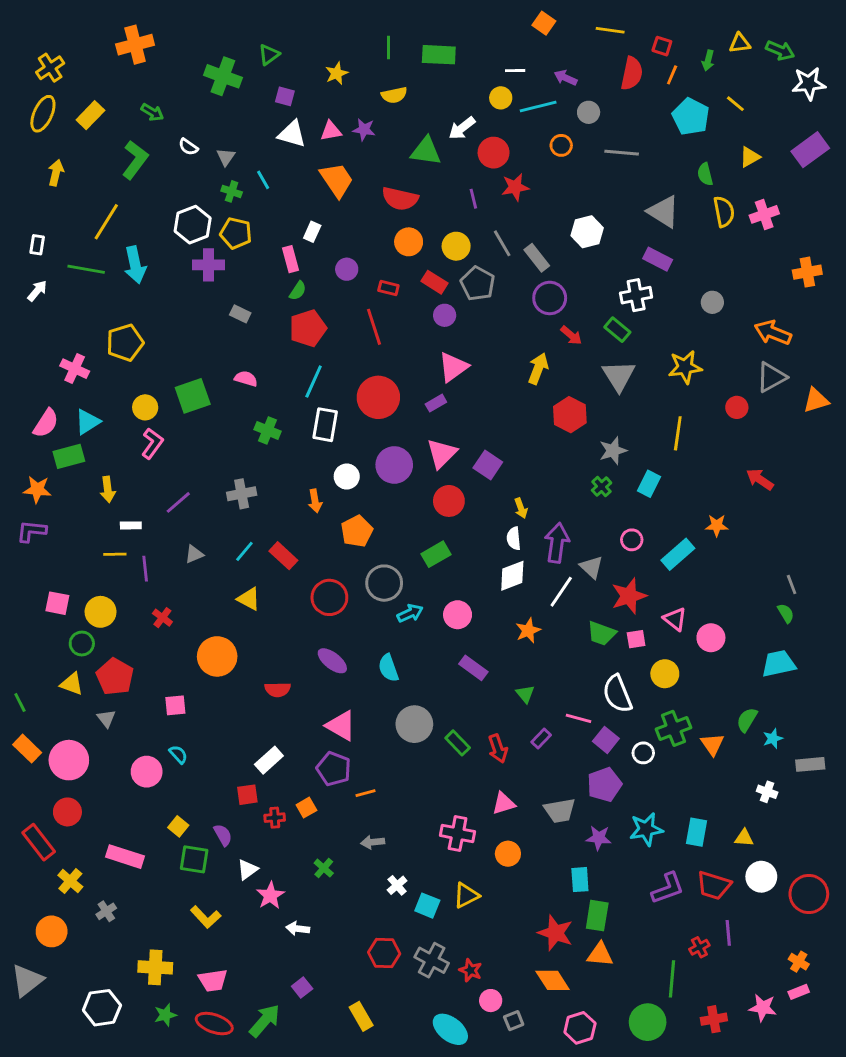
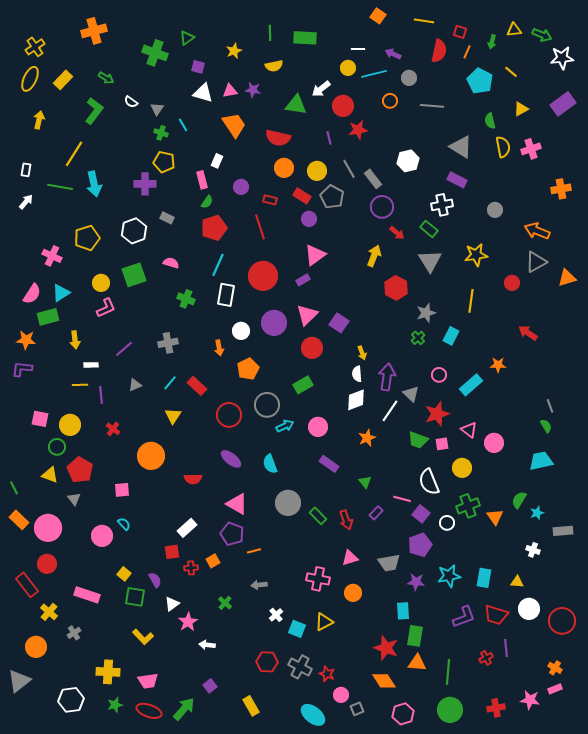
white hexagon: (193, 225) -> (134, 231), moved
pink L-shape: (152, 443) -> (106, 308), turned 30
yellow triangle: (249, 599) -> (173, 416), turned 36
green line: (672, 979) -> (448, 672), moved

